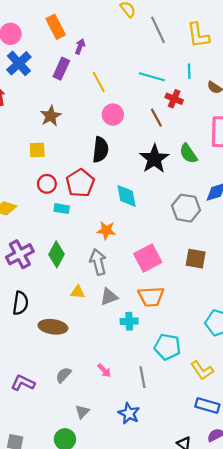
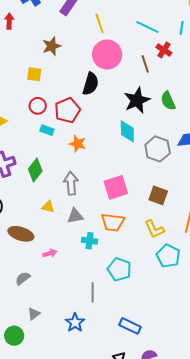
pink circle: (113, 115) -> (107, 55), size x1.5
cyan diamond: (126, 196) -> (127, 131), moved
orange star: (106, 230) -> (78, 144), moved
pink arrow: (104, 370) -> (50, 253), moved, turned -72
yellow L-shape: (202, 370) -> (154, 229), moved
blue rectangle: (207, 406) -> (130, 326), moved

